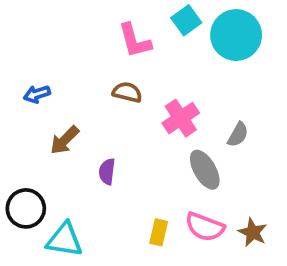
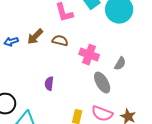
pink cross: (181, 118) -> (89, 55), turned -36
brown arrow: (65, 140) -> (35, 37), moved

